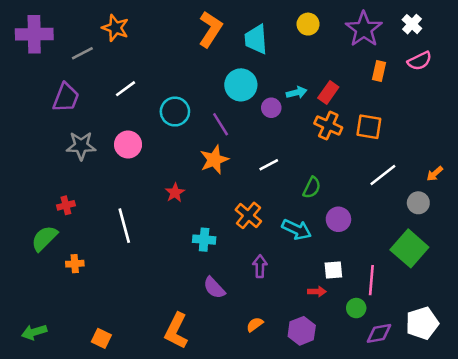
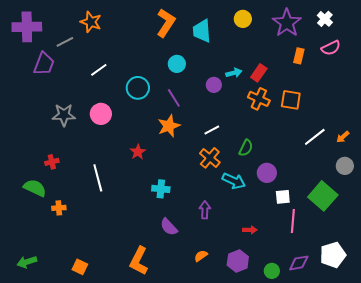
cyan circle: (241, 85) -> (177, 64), moved, size x0.7
purple trapezoid: (66, 98) -> (44, 64), moved
white line: (383, 175) -> (315, 137), moved
gray circle: (418, 203) -> (345, 166), moved
orange cross: (248, 215) -> (210, 158), moved
green semicircle: (44, 238) -> (35, 188), turned 70
white square: (333, 270) -> (283, 197), moved
green circle: (356, 308) -> (272, 271), moved

